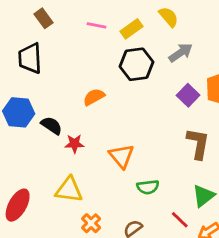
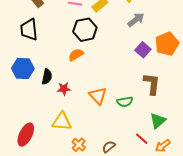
black hexagon: (136, 64) -> (85, 30), moved
black semicircle: (52, 125) -> (47, 77), turned 70
green semicircle: (148, 187) -> (125, 102), moved

